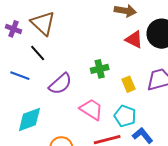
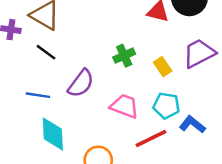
blue line: (20, 76) -> (38, 95), moved
cyan diamond: (29, 119) -> (53, 134), turned -60

